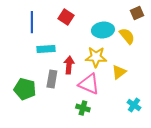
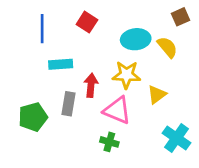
green pentagon: (25, 89) -> (33, 117), turned -30
cyan cross: (134, 105) -> (177, 138), size x1.5

